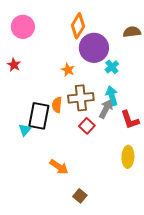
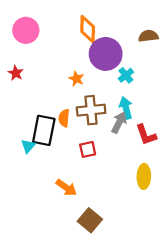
orange diamond: (78, 26) -> (88, 29), turned -30
red square: (87, 126) -> (88, 149), moved, turned 35
brown square: (80, 196) -> (90, 220), size x1.5

